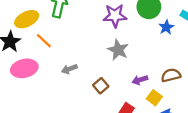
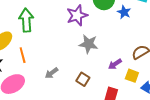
orange line: (44, 41) -> (23, 55), turned 49

